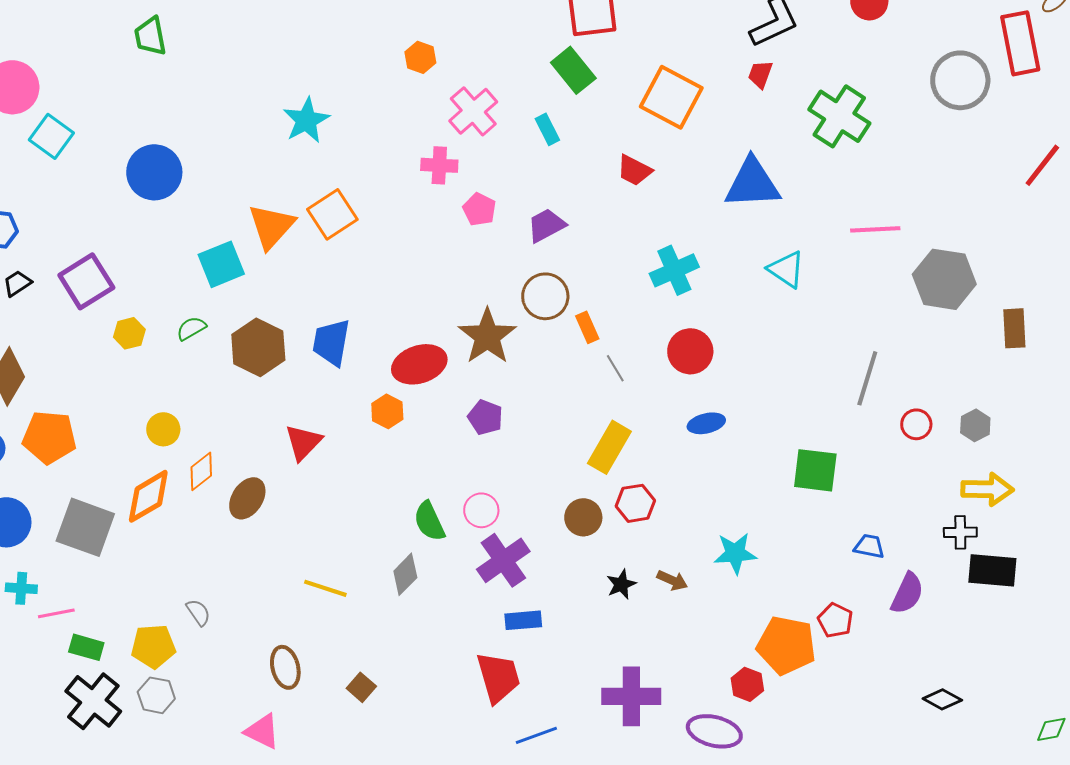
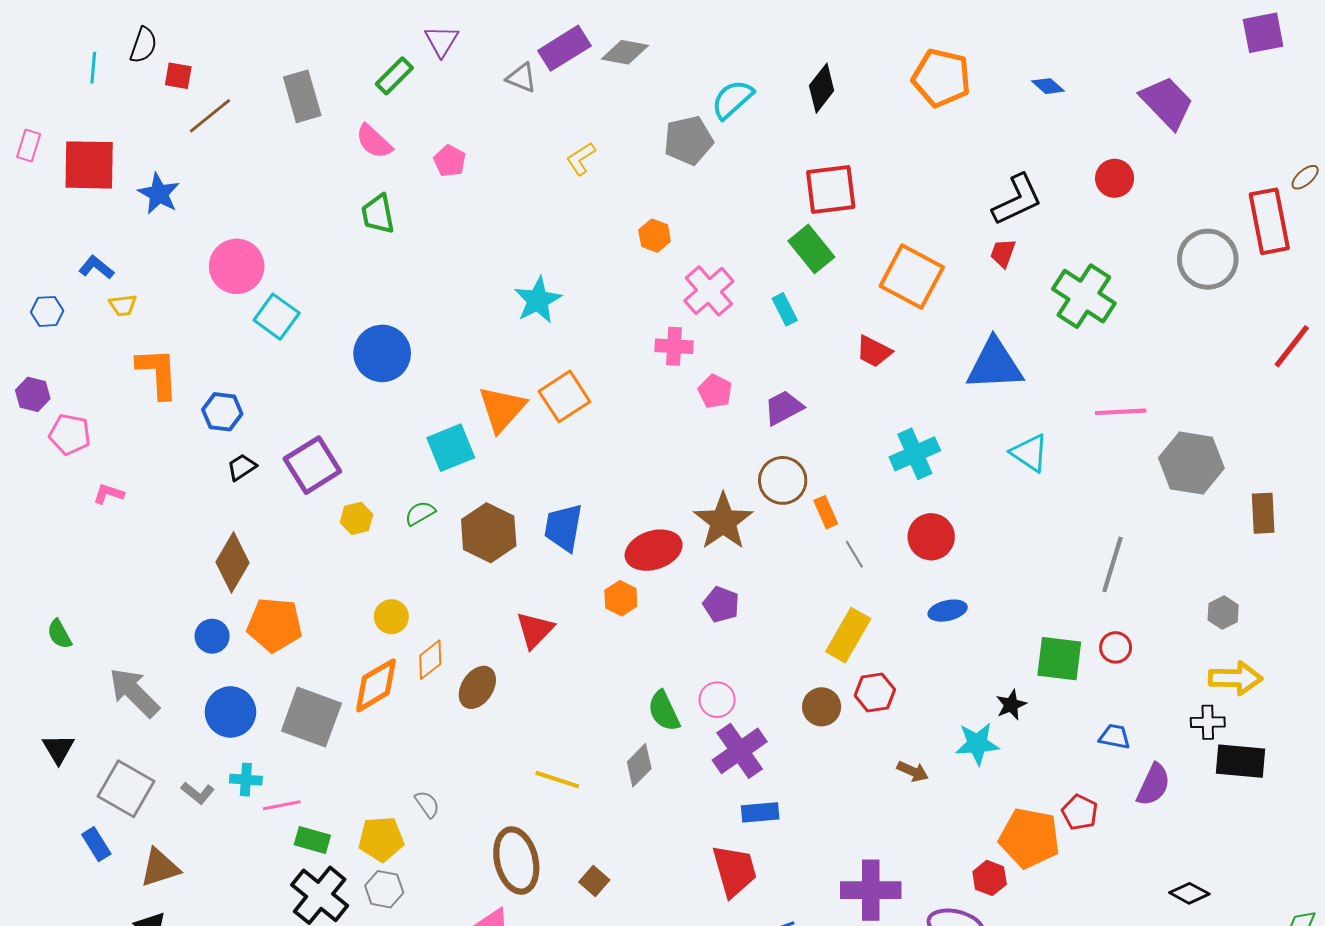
red circle: (916, 424) -> (1116, 647), moved
black star: (621, 584) -> (1011, 705), moved
brown ellipse: (285, 667) -> (516, 860), size x1.5

